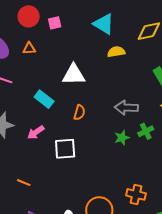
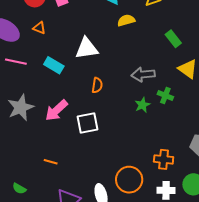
orange triangle: (29, 48) -> (39, 28), turned 32
cyan rectangle: (44, 99) -> (54, 65), moved
green cross: (146, 131) -> (165, 95), turned -35
pink arrow: (36, 132) -> (56, 110), size x1.4

